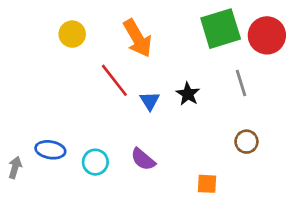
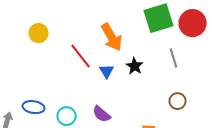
yellow circle: (72, 34) -> (39, 33), moved
orange arrow: (138, 38) -> (112, 37), moved

